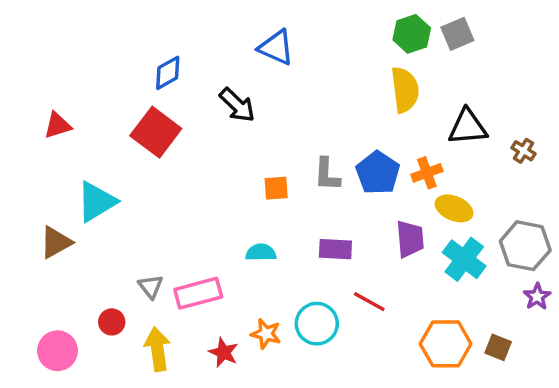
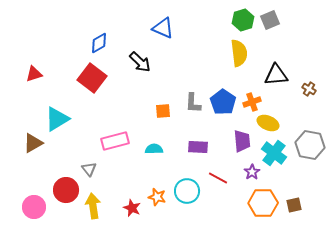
pink rectangle: (198, 293) -> (115, 141), moved
purple star: (537, 297) -> (252, 172), moved
red circle: (112, 322) -> (66, 190), size x1.6
brown square: (498, 347) -> (294, 205), turned -35

